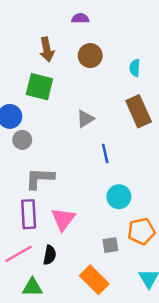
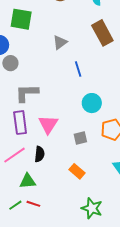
gray square: (110, 245) -> (80, 138), moved
orange rectangle: (94, 280) -> (77, 171), size x0.7

